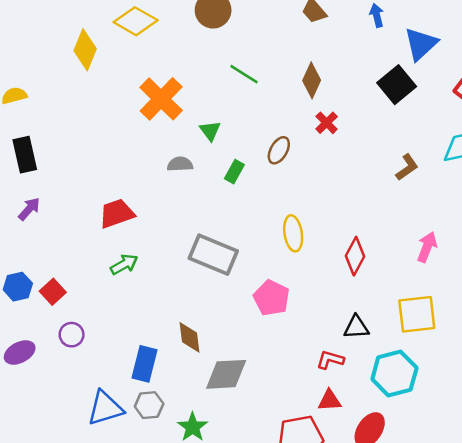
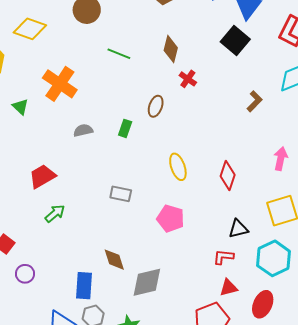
green triangle: (210, 131) -> (20, 107), moved
gray rectangle: (213, 255) -> (121, 194), size x0.6

